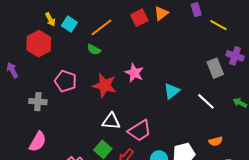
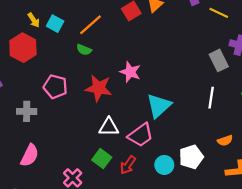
cyan triangle: (172, 91) -> (159, 106), moved, size x1.4
white line: (206, 101) -> (211, 98), turned 60

